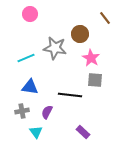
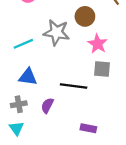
cyan triangle: (36, 132) -> (16, 128), moved
purple rectangle: (83, 132) -> (88, 128), turned -32

